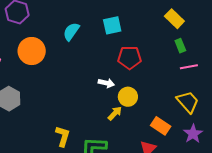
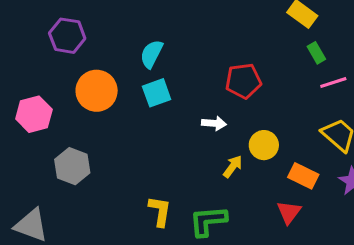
cyan square: (112, 25) -> (157, 93), moved
yellow circle: (128, 97) -> (264, 145), moved

